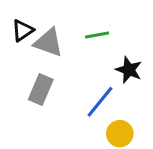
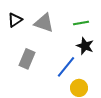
green line: (97, 35) -> (81, 23), moved
gray triangle: (48, 43) -> (44, 23), moved

